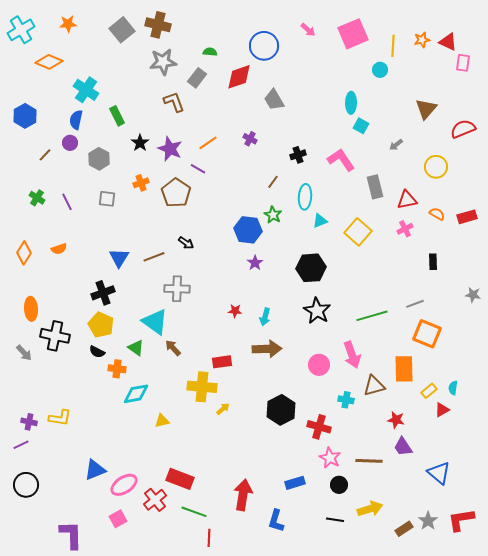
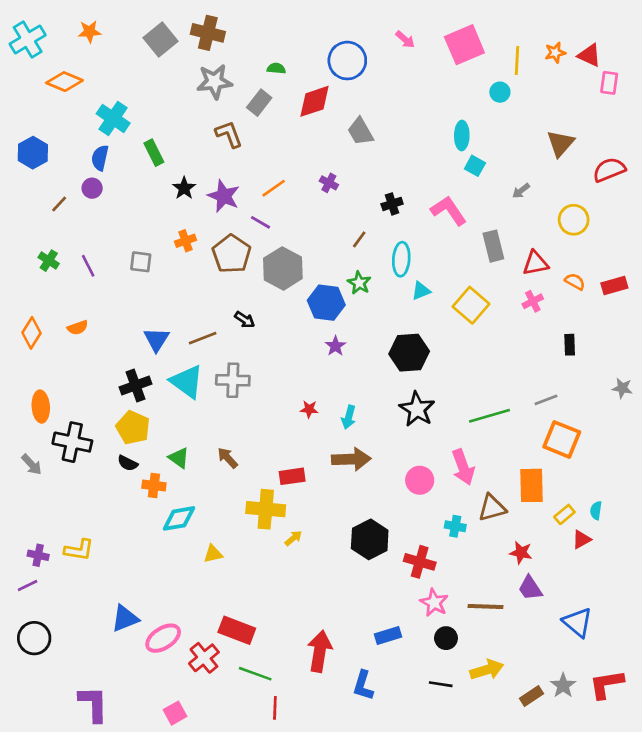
gray hexagon: (99, 159) -> (283, 268), moved, size x1.4
cyan triangle: (155, 322) -> (187, 382), moved
pink square: (118, 519) -> (175, 713), moved

